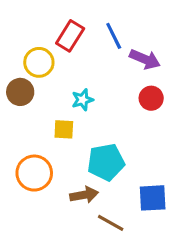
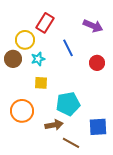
blue line: (114, 36) -> (68, 48), moved
purple arrow: (145, 59) -> (93, 26), moved
cyan star: (83, 100) -> (38, 59), moved

